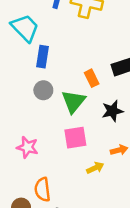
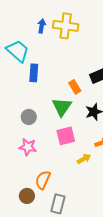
gray circle: (43, 90) -> (29, 117), moved
orange semicircle: (42, 190) -> (43, 180), turned 36

